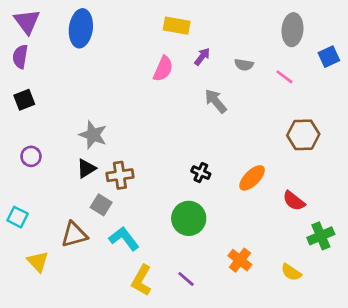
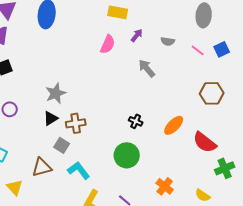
blue square: (329, 57) -> (222, 49), moved
gray star: (93, 135) -> (56, 93), turned 30
red semicircle: (294, 201) -> (205, 142), size x1.4

